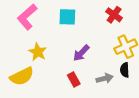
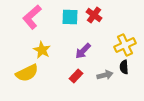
red cross: (114, 15) -> (94, 15), moved
red rectangle: (74, 79) -> (76, 76), turned 72

